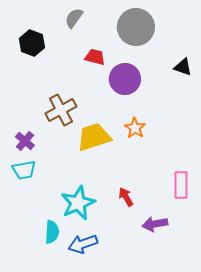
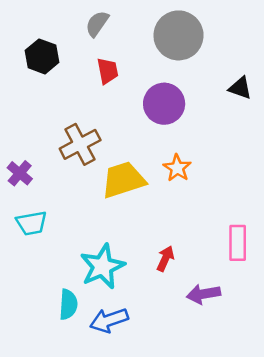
red trapezoid: (95, 57) -> (108, 71), moved, turned 65
purple cross: (25, 141) -> (20, 173), moved
red arrow: (126, 197) -> (165, 259), turned 54

